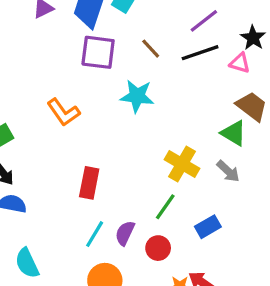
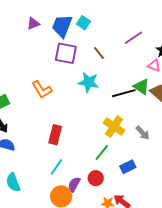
black line: (200, 53) -> (124, 93), moved
green triangle: (234, 133) -> (141, 87), moved
purple semicircle: (125, 233) -> (74, 184), moved

